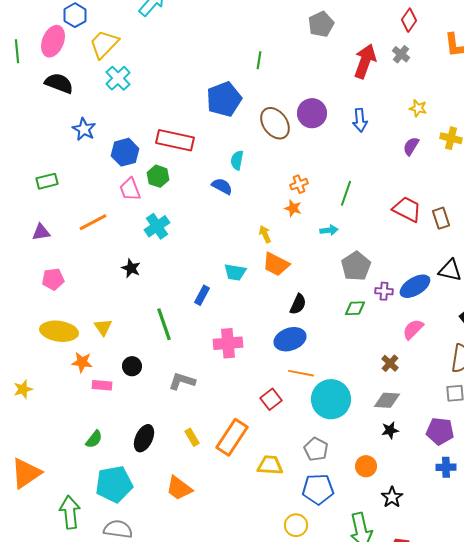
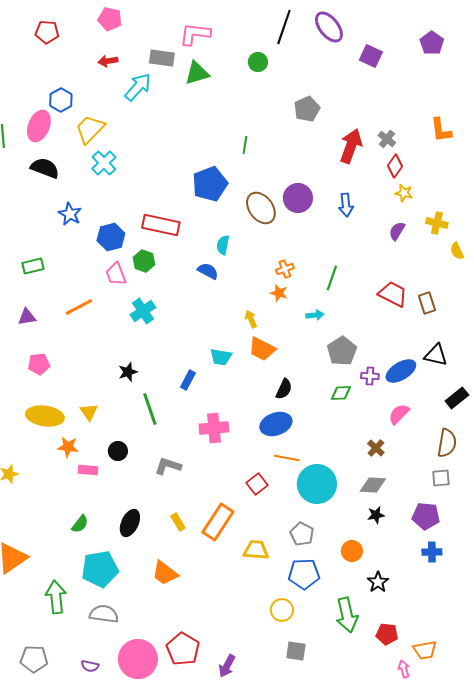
red diamond: (409, 20) -> (395, 166), moved
black star: (131, 268) -> (128, 372), moved, turned 30

